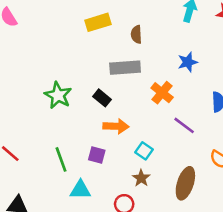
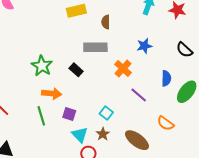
orange arrow: (116, 126) -> (52, 94), moved
brown ellipse: (185, 183) -> (137, 140), turned -75
cyan triangle: (80, 190) -> (80, 135), moved, turned 42

